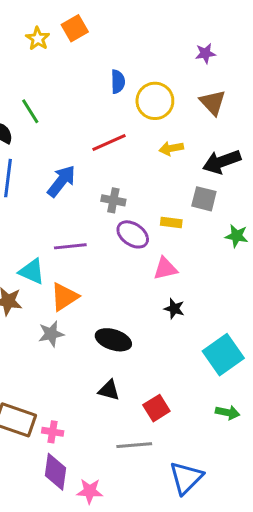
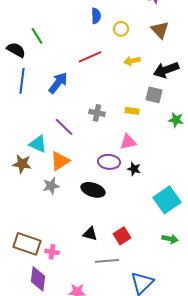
yellow circle: (155, 101) -> (121, 29), size x0.6
gray cross: (113, 200) -> (97, 113), moved
purple ellipse: (133, 234) -> (109, 162), moved, turned -30
purple line: (70, 246) -> (64, 127), turned 50
black triangle: (109, 390) -> (90, 234), moved
purple diamond: (56, 472) -> (38, 279), moved

